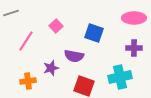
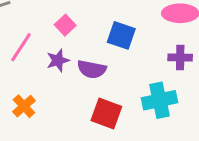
purple star: (51, 68) -> (58, 60), moved
orange cross: (28, 81) -> (24, 106), turned -35

